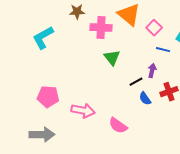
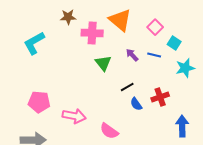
pink square: (154, 28) -> (155, 27), moved
purple arrow: (152, 71) -> (132, 55), moved, turned -56

